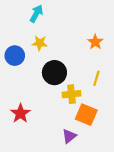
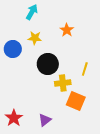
orange star: (95, 42) -> (67, 30), moved
red star: (20, 113) -> (14, 118), moved
purple triangle: (69, 136) -> (45, 120), moved

